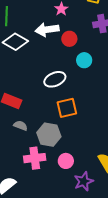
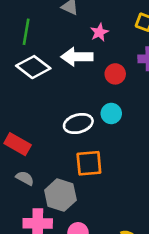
red circle: (69, 39) -> (115, 74), moved
cyan circle: (84, 60) -> (111, 113), moved

